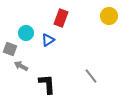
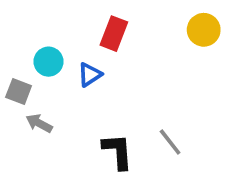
black L-shape: (47, 84) -> (118, 151), moved

